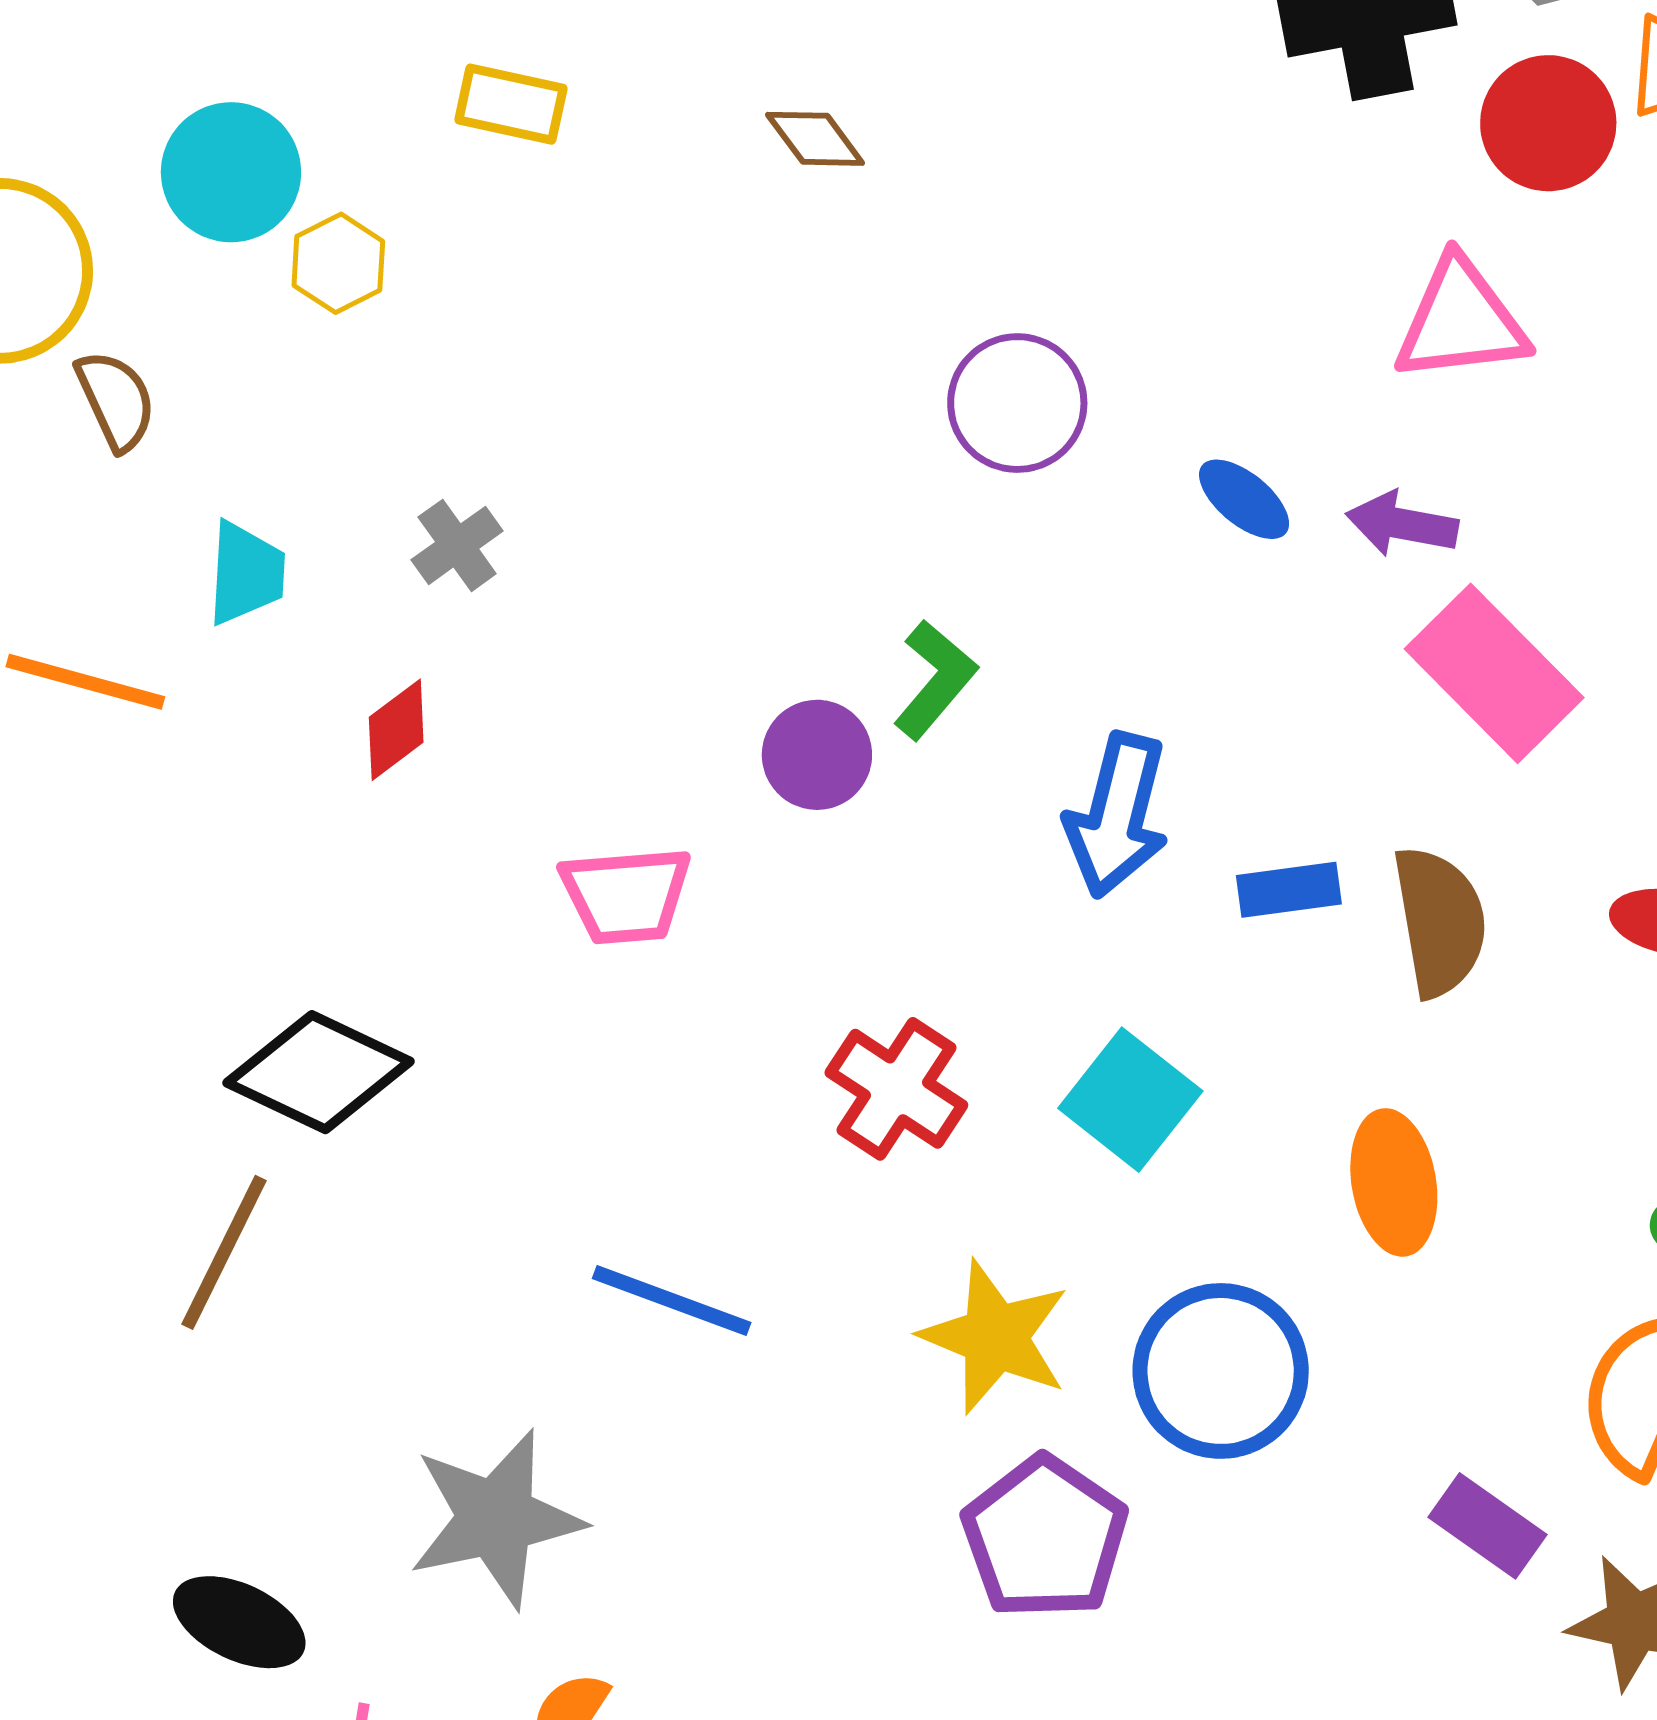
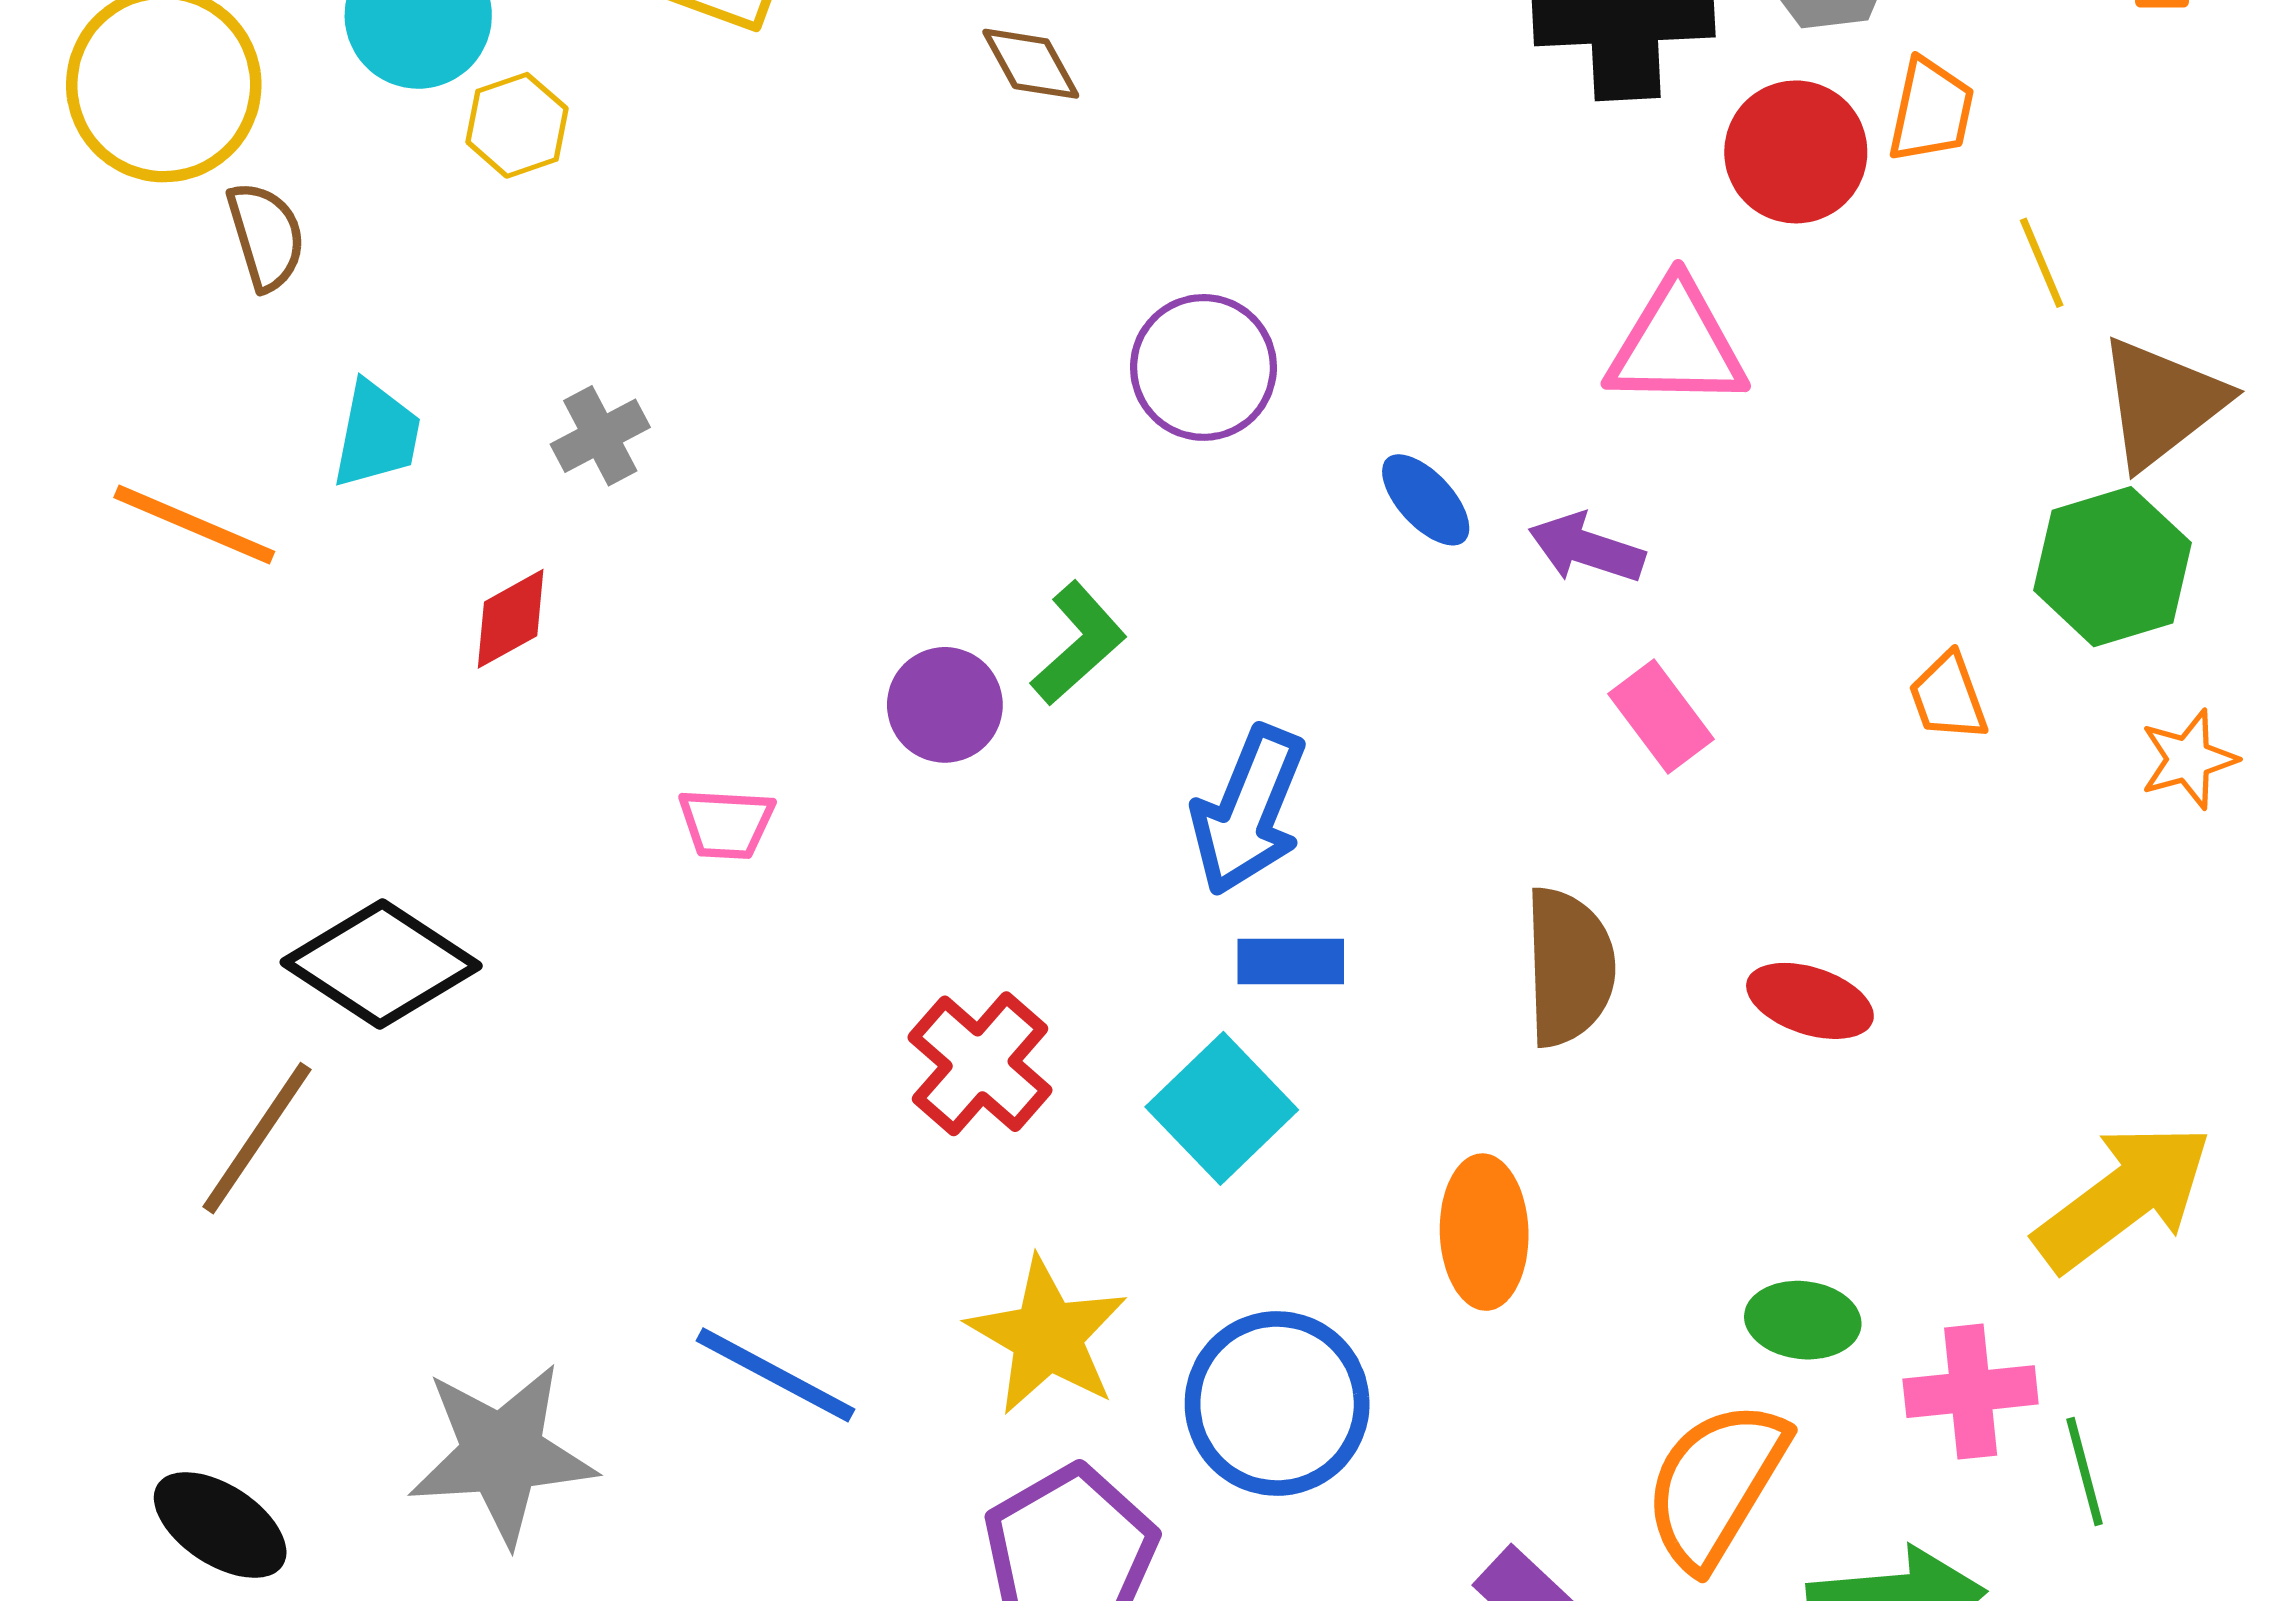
pink rectangle: (1494, 673) -> (1661, 717), size x0.6
blue rectangle: (1289, 890) -> (1291, 962), moved
pink trapezoid: (626, 895) -> (726, 824), size x0.7
blue line: (672, 1301) -> (776, 1375), moved

